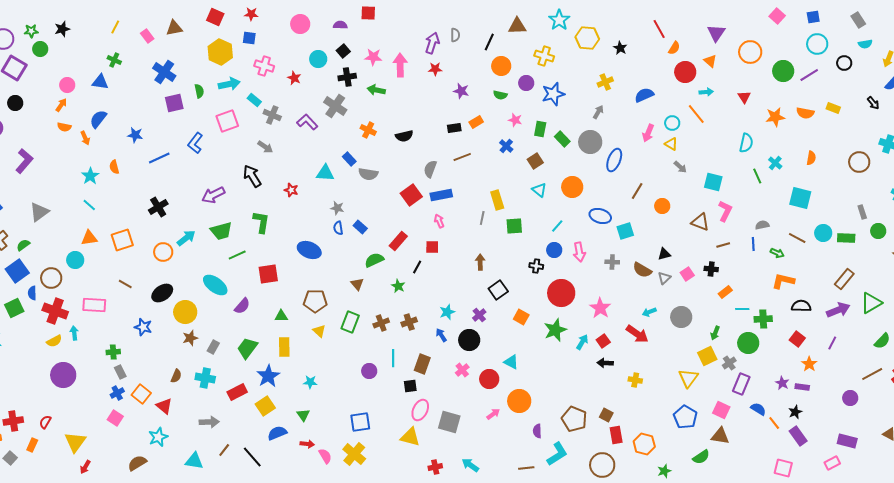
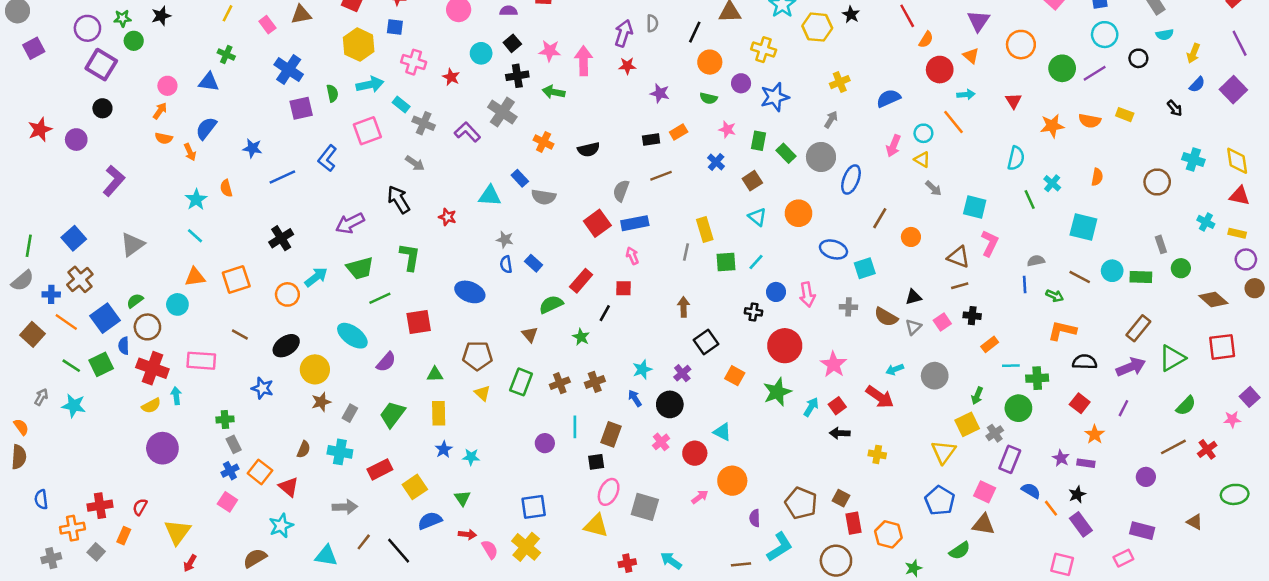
black star: (620, 48) -> (851, 15), moved
cyan line: (557, 226) -> (756, 262), moved
green semicircle: (23, 245) -> (135, 301), moved
brown line: (723, 245) -> (960, 286), moved
blue star: (268, 376) -> (444, 449), moved, size x0.6

